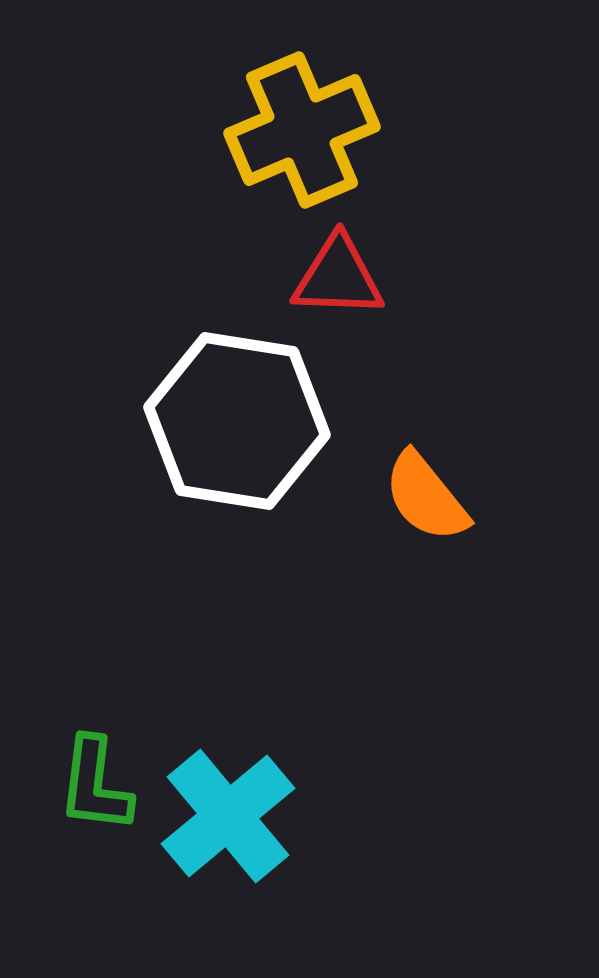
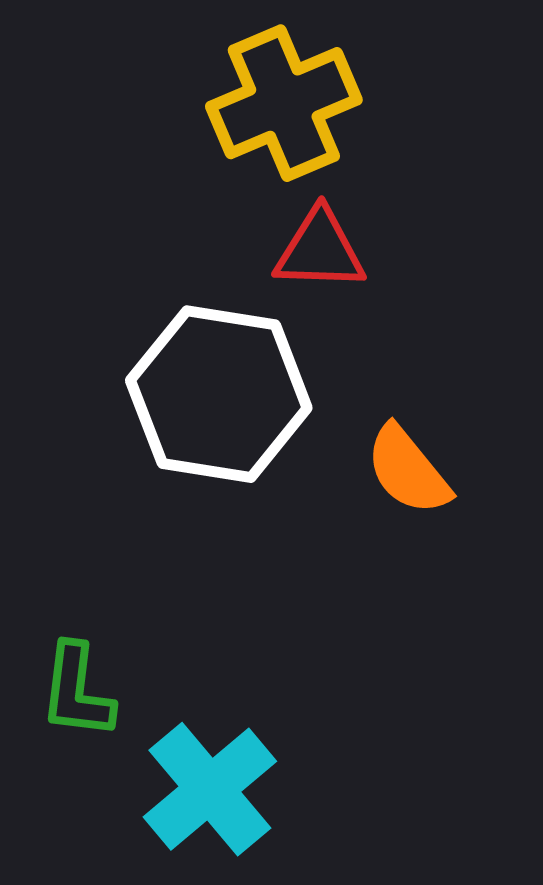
green L-shape: (95, 785) -> (77, 691), moved

